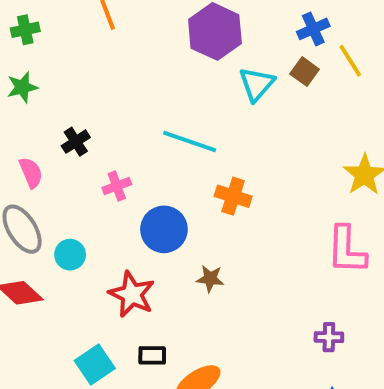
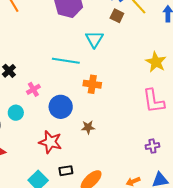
cyan triangle: (257, 84) -> (94, 39), moved
cyan circle: (70, 255) -> (16, 113), moved

